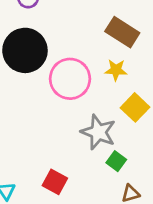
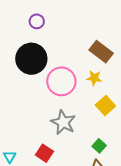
gray star: (98, 132) -> (63, 122), moved
green square: (116, 161) -> (99, 146), moved

